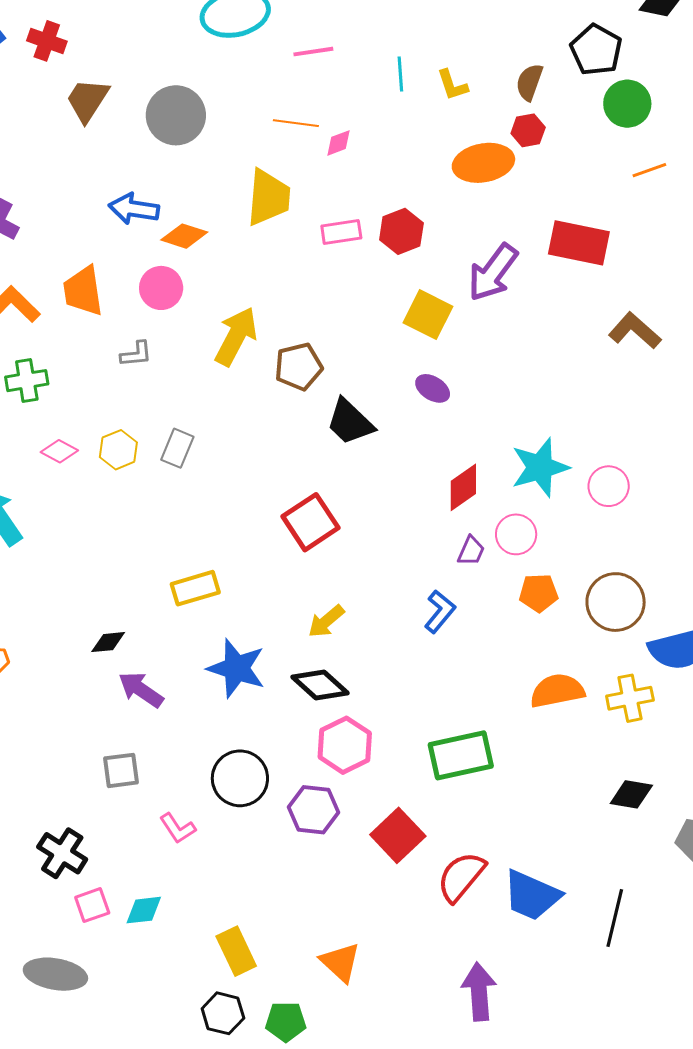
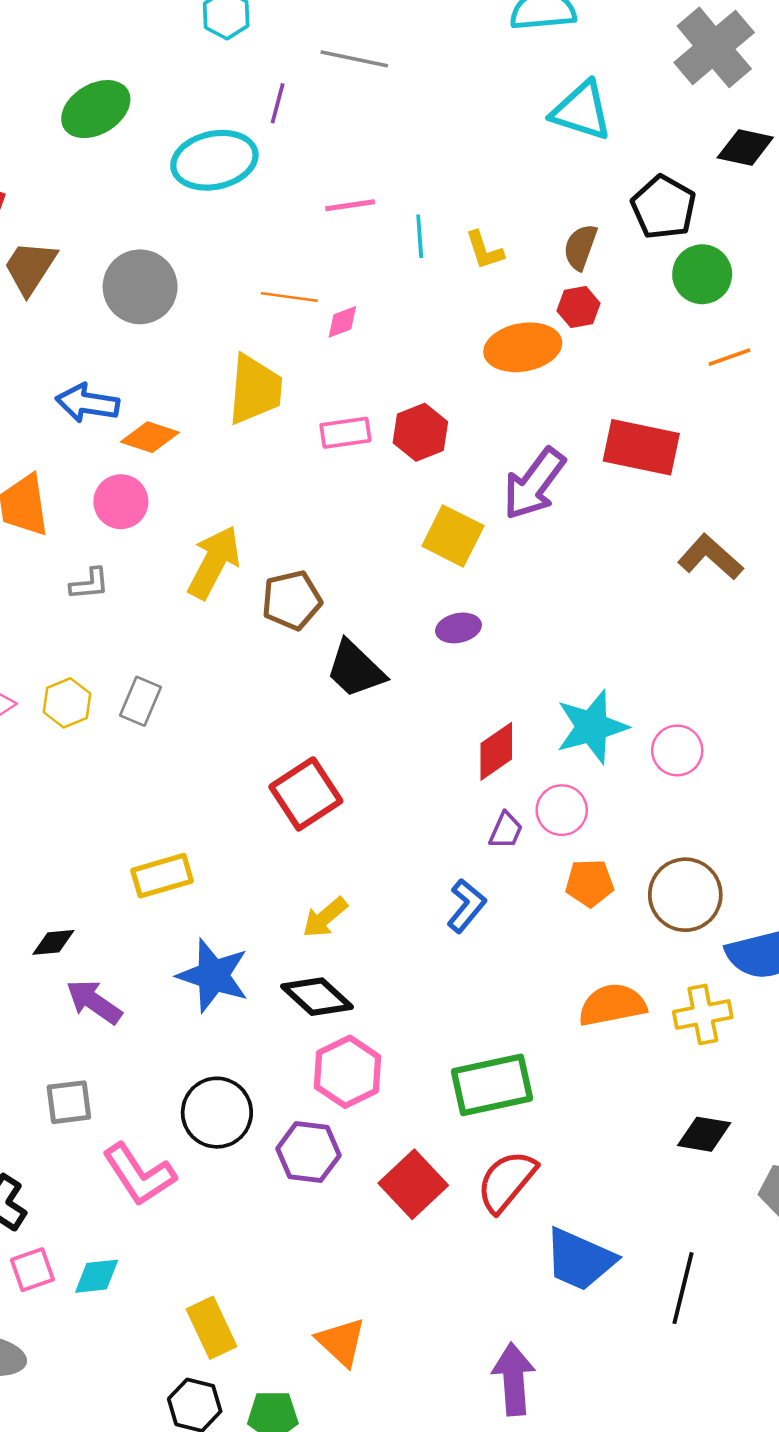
pink line: (313, 52) -> (350, 205), moved
purple ellipse: (433, 388) -> (458, 628), turned -44
pink L-shape: (178, 828) -> (139, 1174), size x1.6
red semicircle: (461, 877) -> (507, 1181), moved

